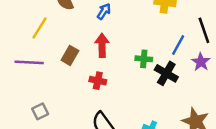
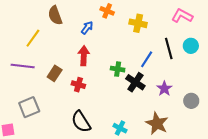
brown rectangle: (70, 55) -> (55, 73), moved
purple star: (201, 62) -> (164, 89), moved
gray square: (40, 111) -> (29, 107), size x1.5

